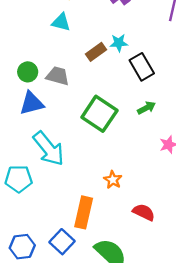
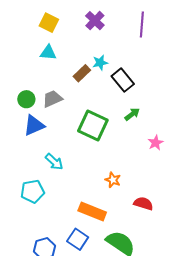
gray trapezoid: (58, 76) -> (52, 99), turned -30
cyan arrow: (49, 149) -> (54, 162), size x0.6
orange rectangle: (84, 212) -> (92, 212), turned -72

